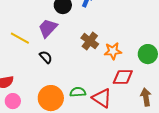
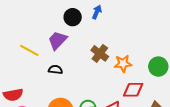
black semicircle: (46, 57) -> (55, 70), turned -40

